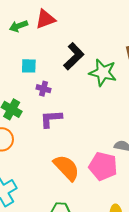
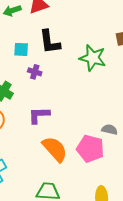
black L-shape: (74, 56) -> (50, 42), moved, turned 124
purple L-shape: (51, 119) -> (39, 115), moved

